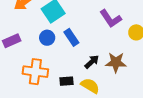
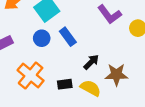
brown star: (116, 62) -> (116, 75), moved
orange cross: (35, 72) -> (31, 75), turned 35

